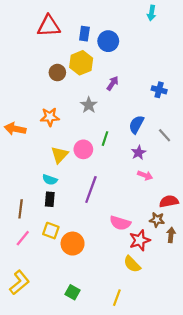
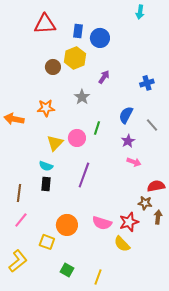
blue cross: (159, 90) -> (147, 83), turned -32
pink semicircle: (120, 223) -> (102, 223), moved
yellow square: (51, 231) -> (47, 242), moved
yellow line: (117, 298) -> (98, 277), moved

